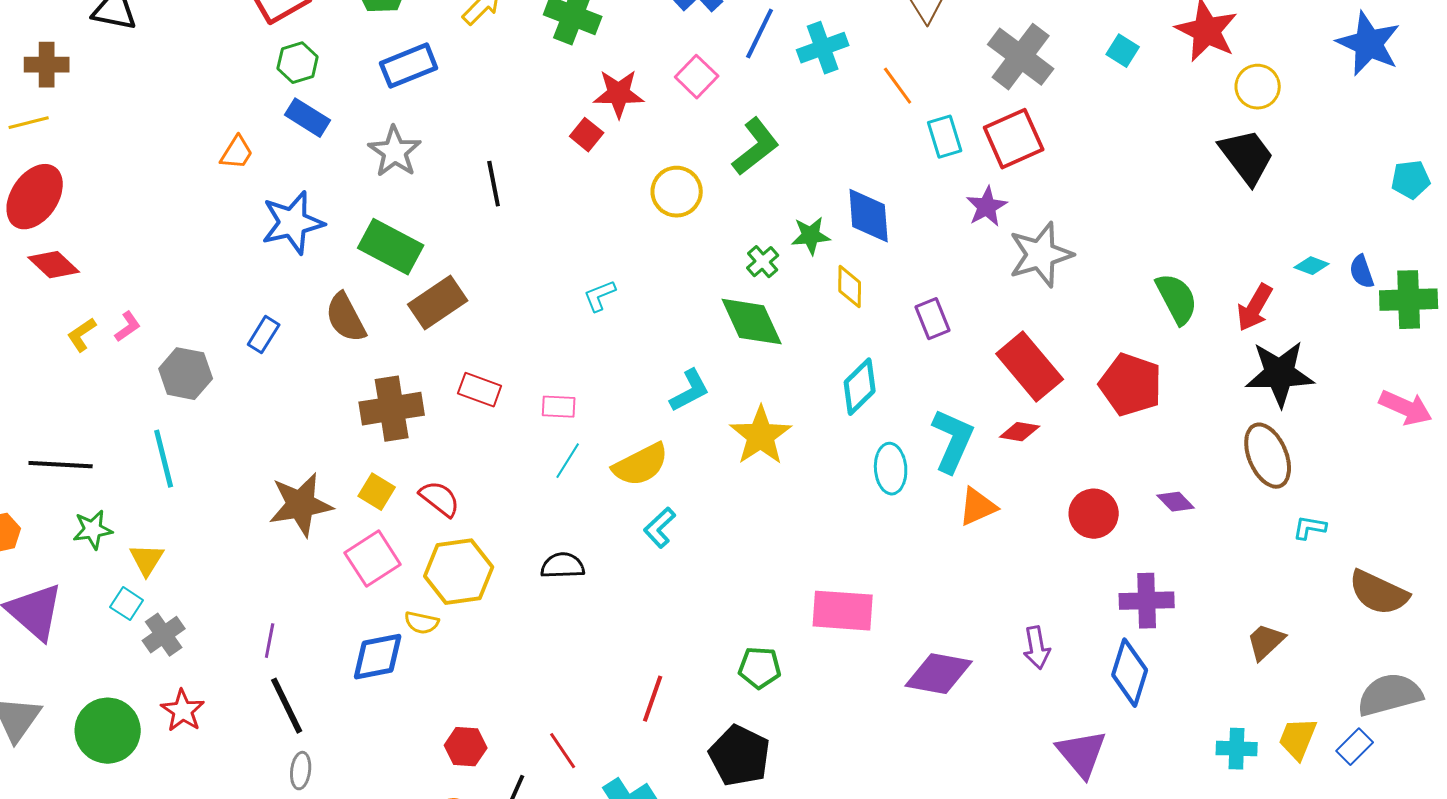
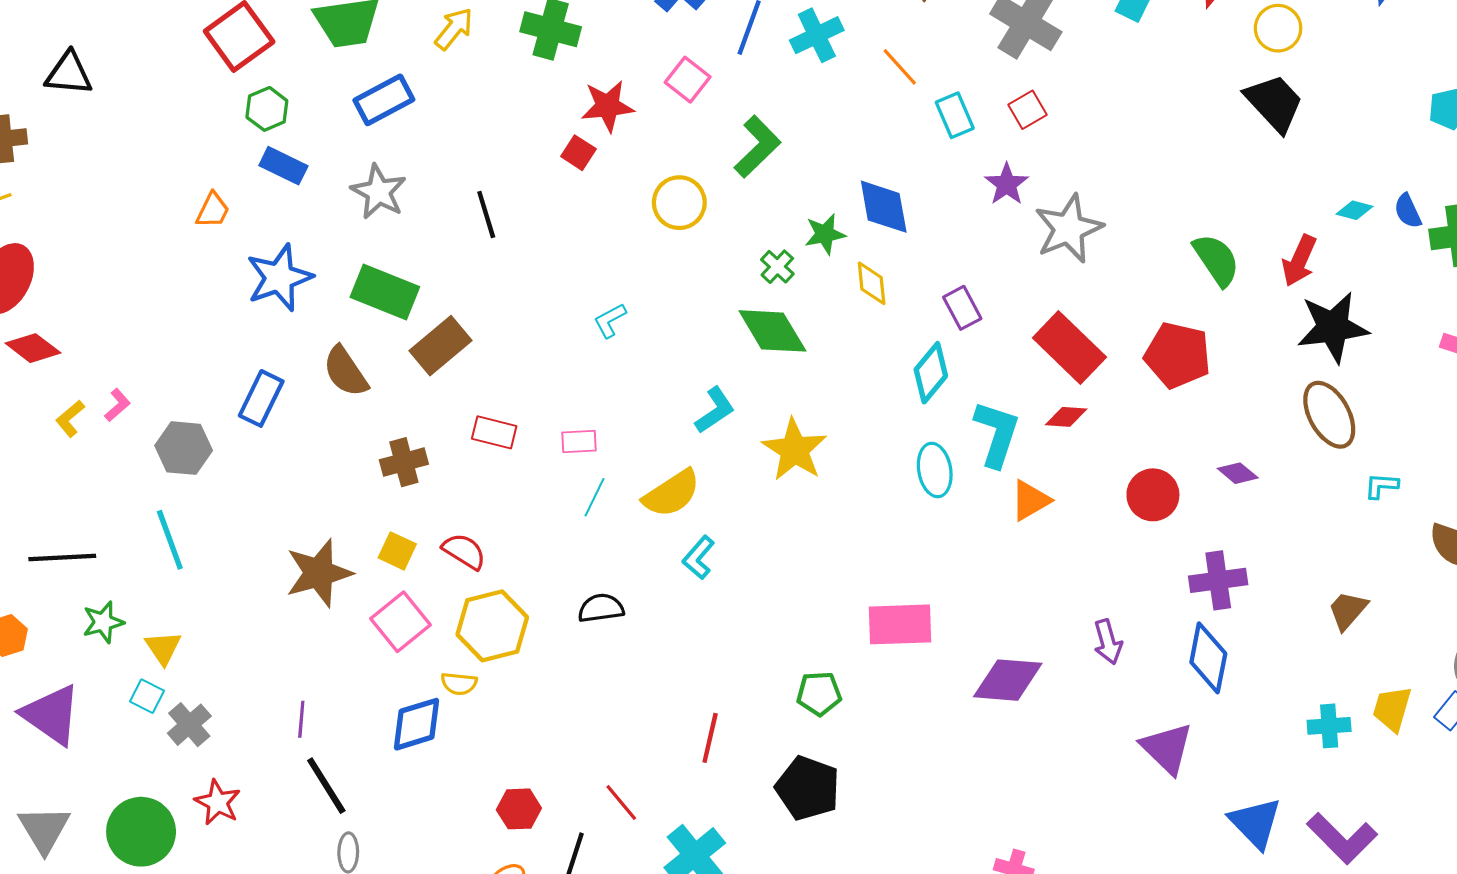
red square: (1014, 139) -> (1027, 110), size x0.6
blue rectangle: (264, 335) -> (261, 398), size x1.4
cyan diamond: (860, 387) -> (931, 373), moved
brown cross: (392, 409) -> (404, 462), size x0.7

